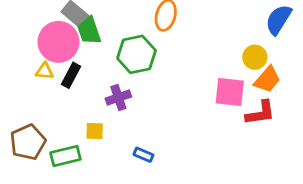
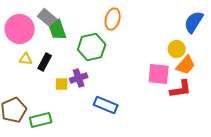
pink circle: (58, 42) -> (20, 29), moved
yellow square: (95, 131) -> (62, 84), moved
blue rectangle: (143, 155) -> (106, 105), moved, size x1.6

